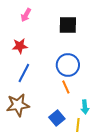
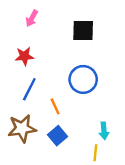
orange line: (66, 87) -> (55, 106), moved
blue square: (57, 118) -> (57, 136), moved

